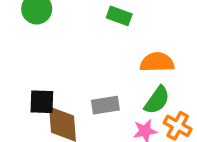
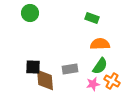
green rectangle: (119, 16) -> (92, 18), moved

